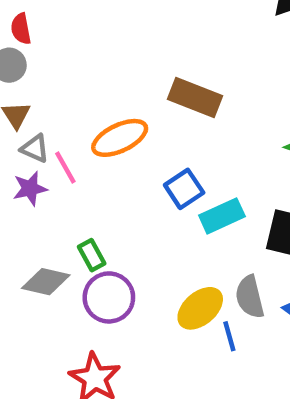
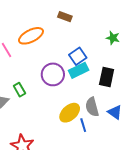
brown rectangle: (195, 98) -> (65, 17), size x0.6
blue square: (184, 189) -> (78, 56), moved
purple circle: (109, 297) -> (53, 74), moved

